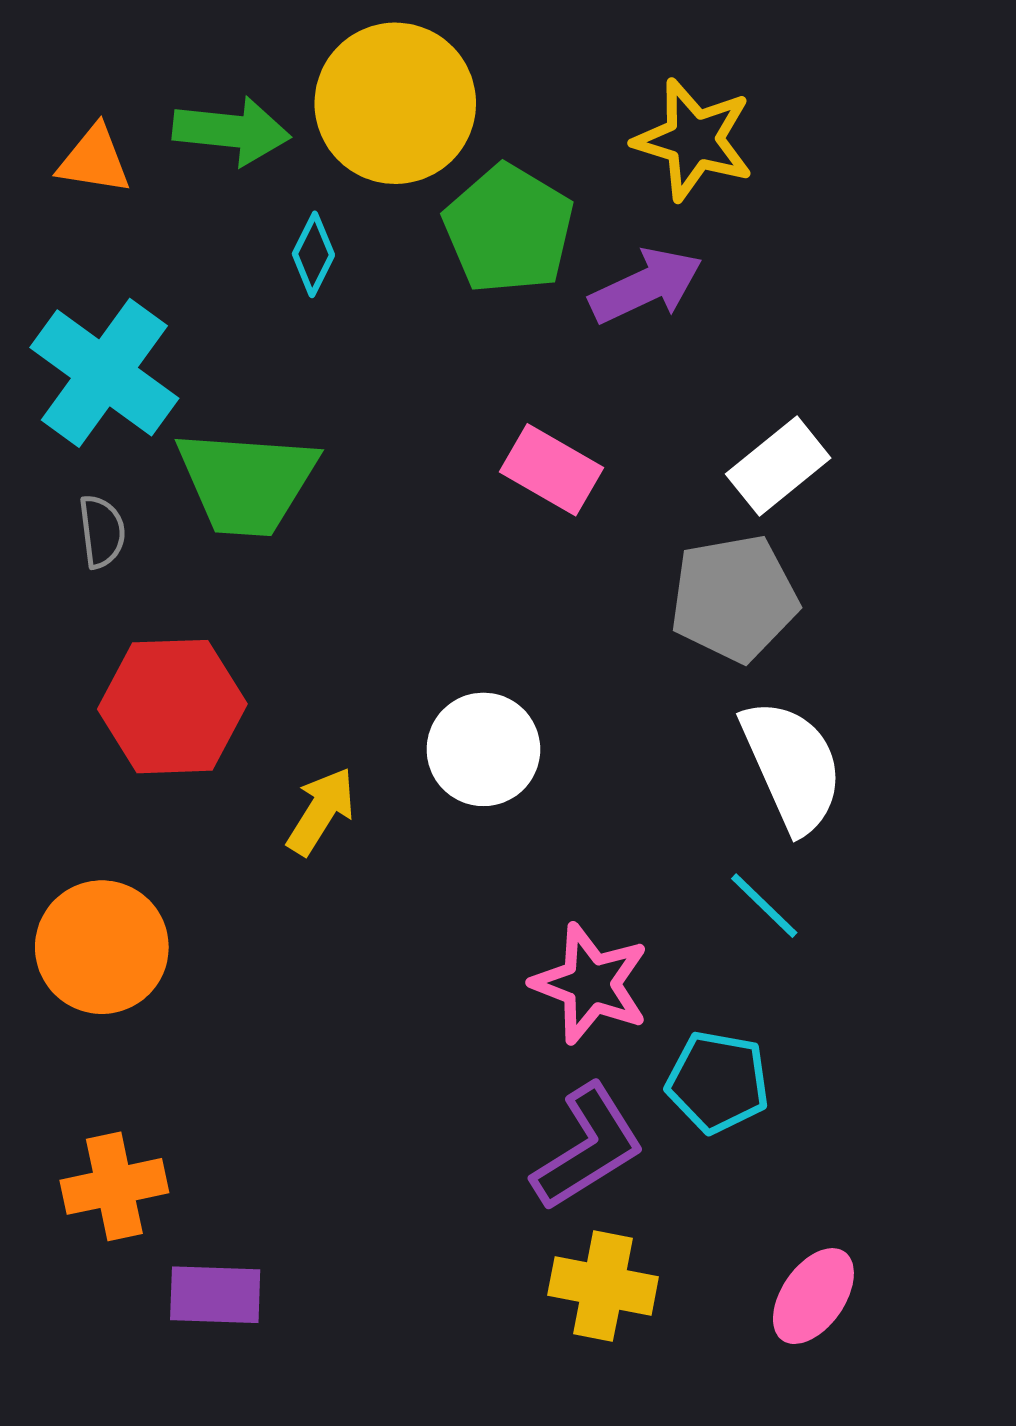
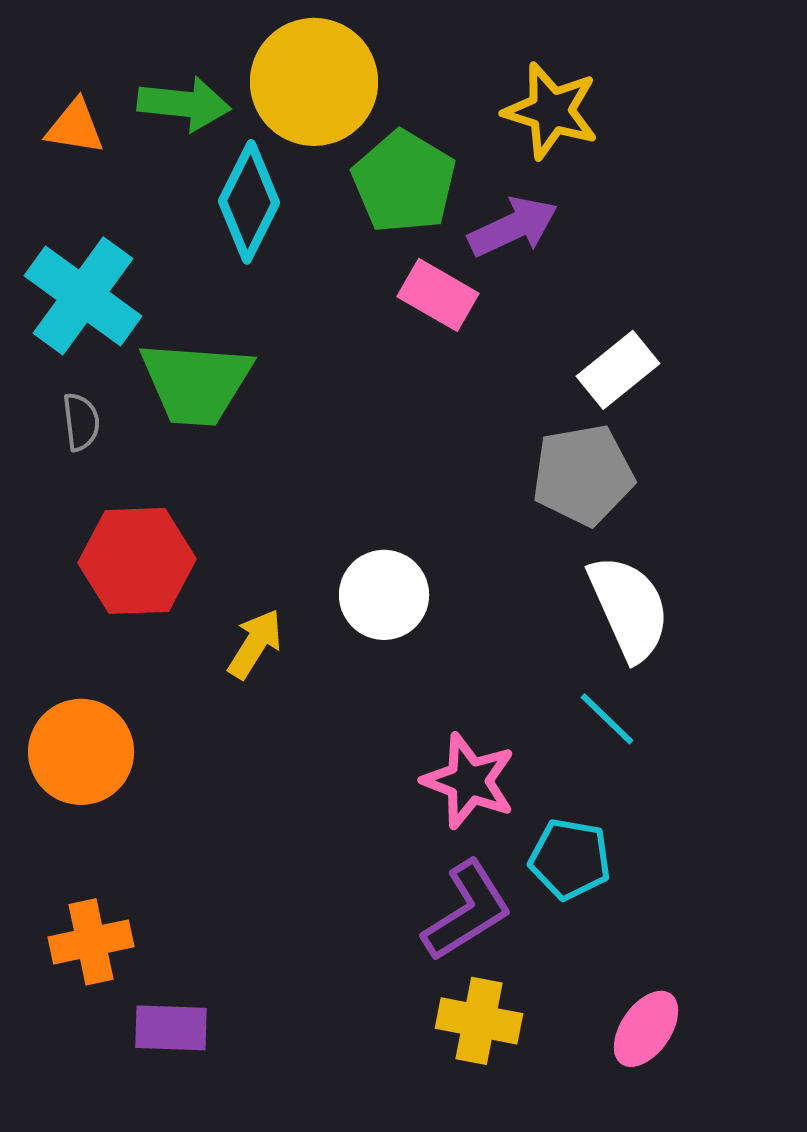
cyan diamond: (313, 254) -> (249, 202), size x1.8
pink rectangle: (551, 470) -> (438, 295), moved

